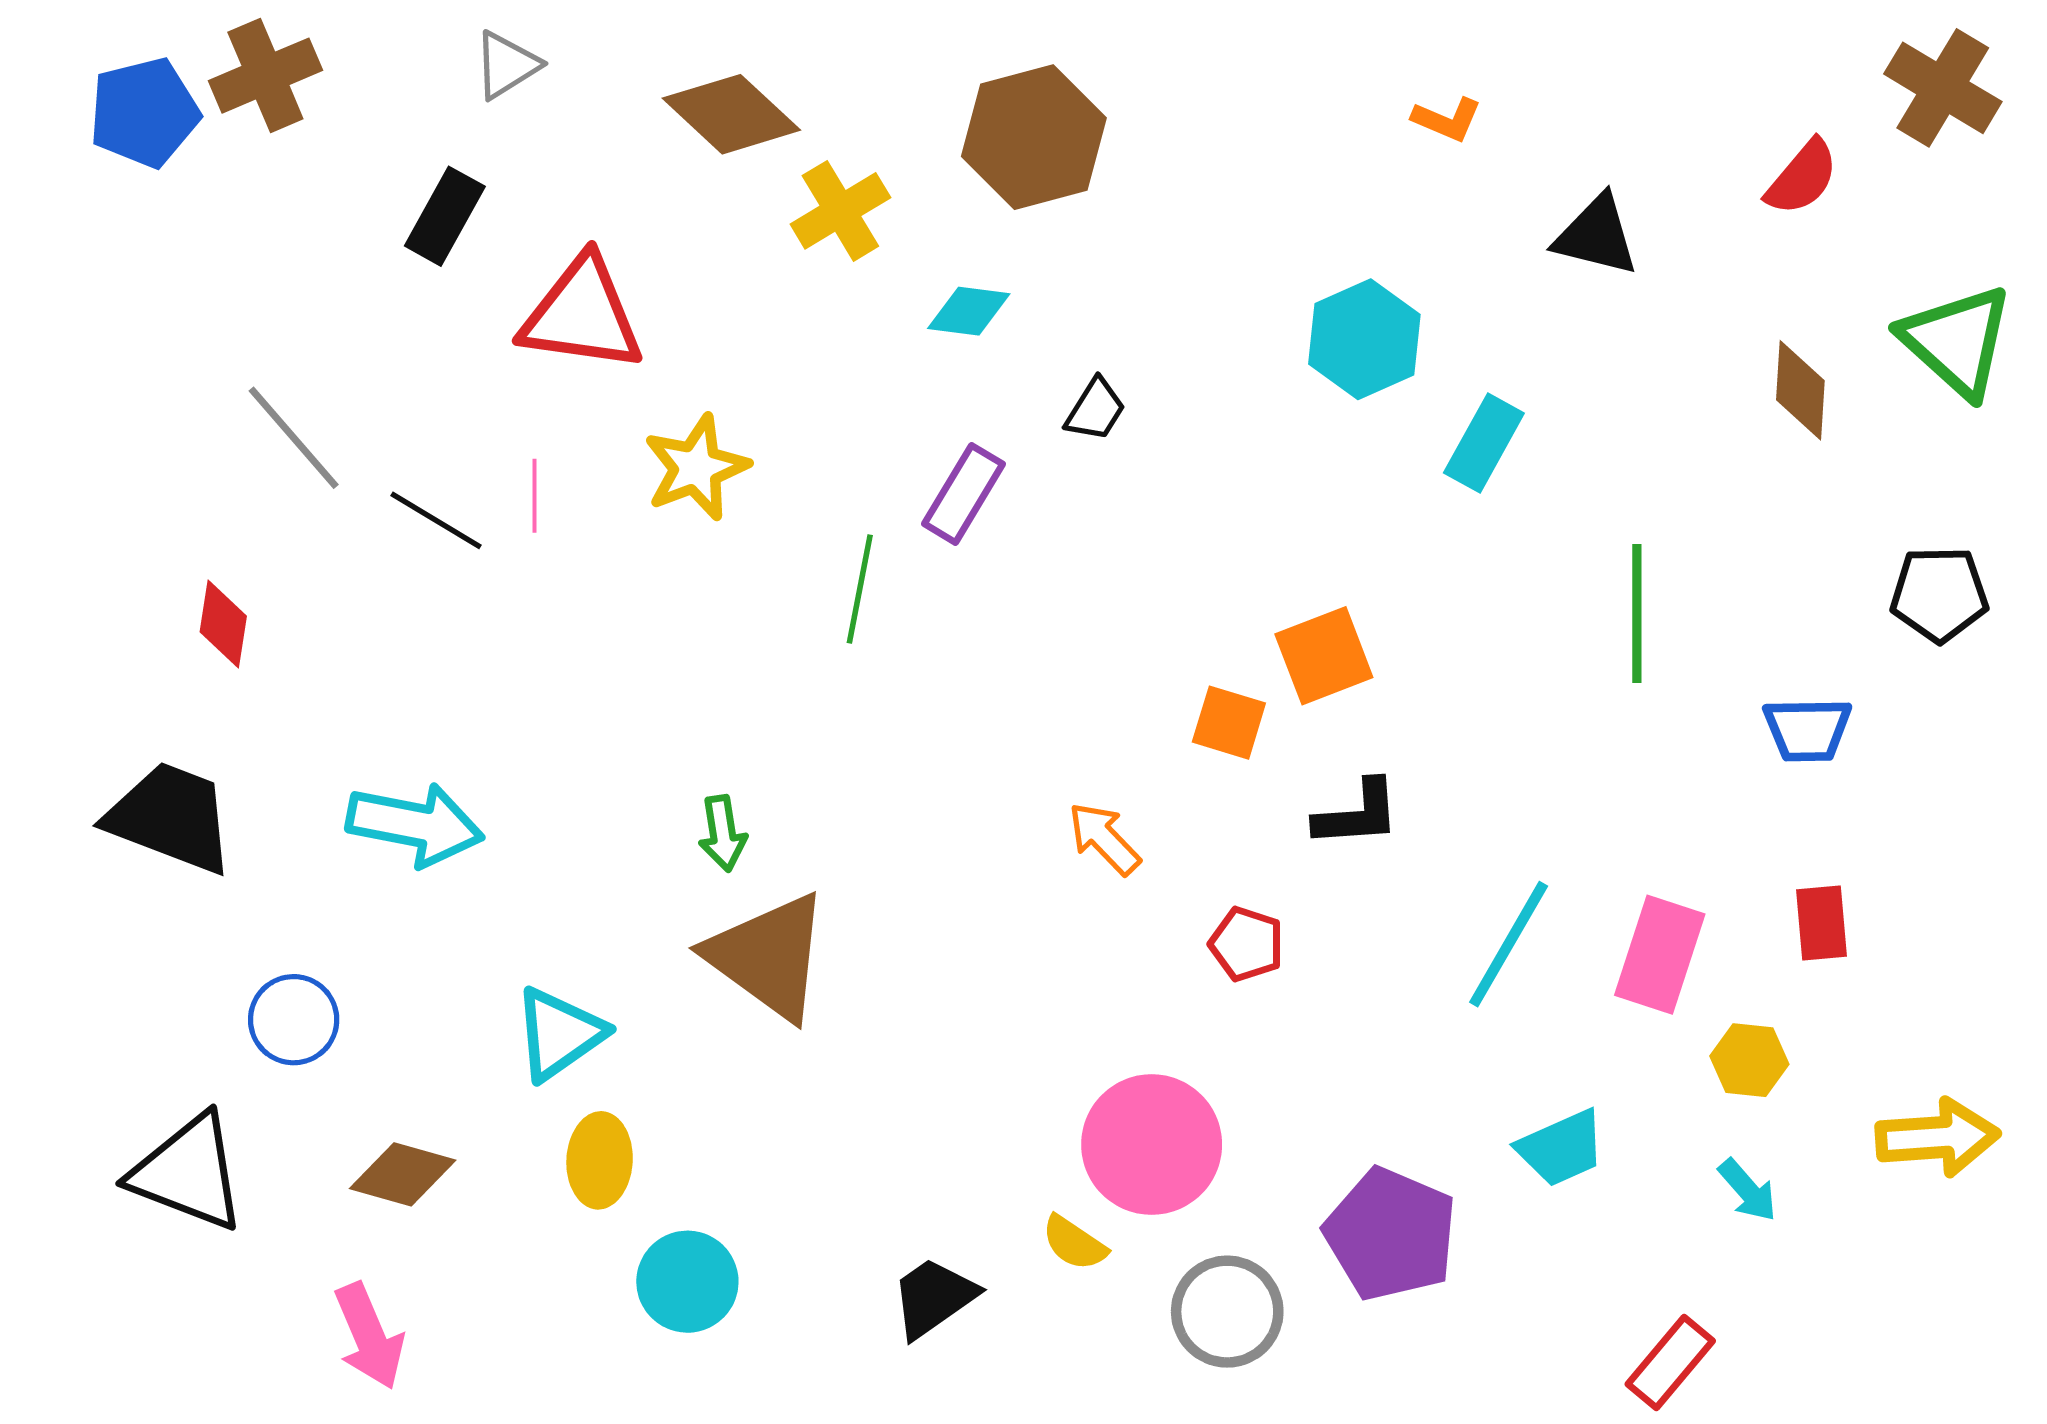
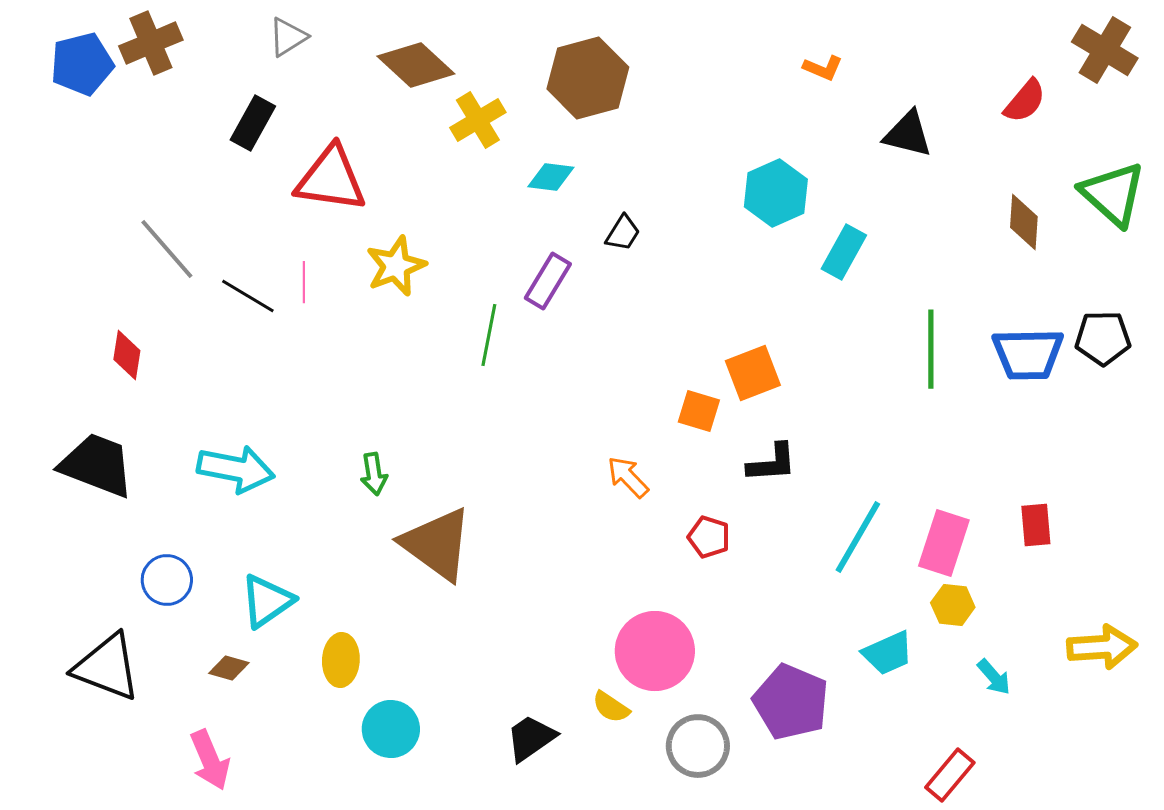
blue trapezoid: (1807, 730) -> (1028, 354), moved, size x1.4
green arrow: (723, 833) -> (374, 474), moved
cyan triangle: (559, 1034) -> (267, 601), moved
yellow hexagon: (1749, 1060) -> (953, 605), moved
brown diamond: (403, 1174) -> (229, 668), size x0.7

